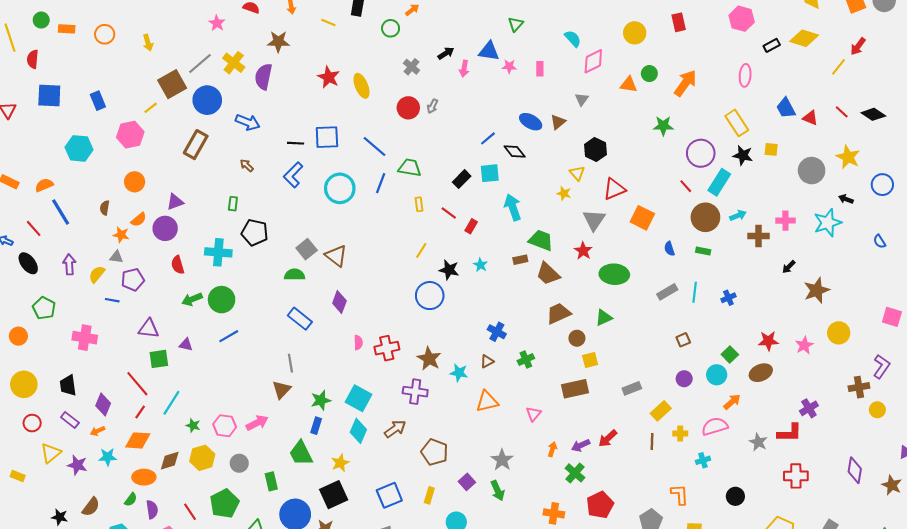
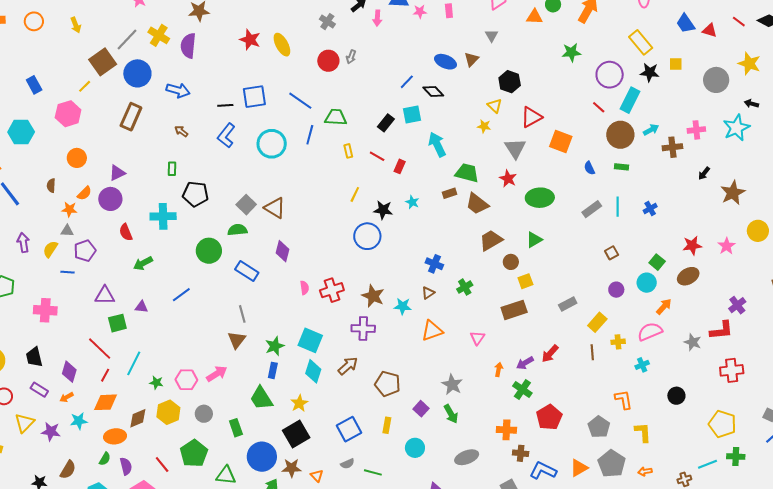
green circle: (222, 300) -> (209, 251), moved

